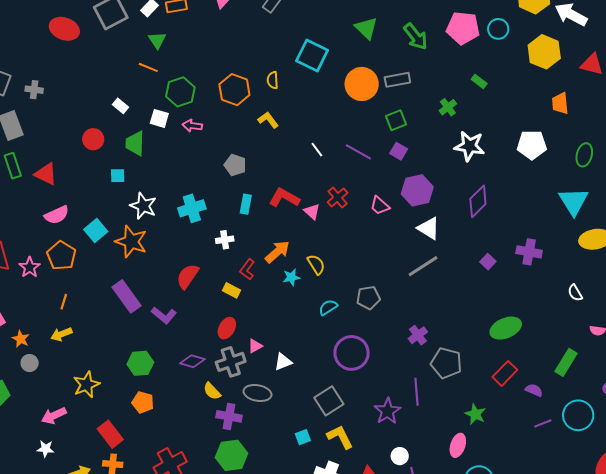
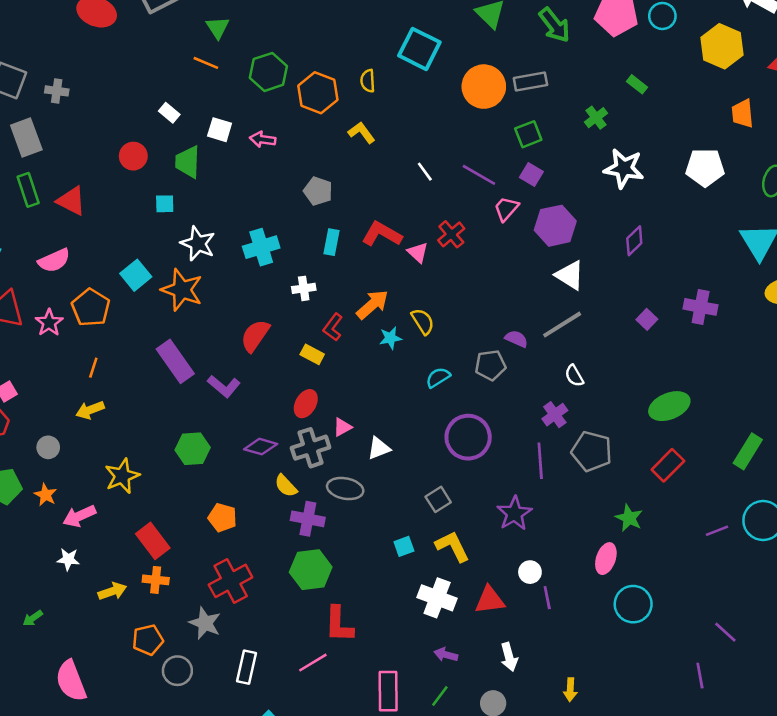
green hexagon: (180, 92) -> (268, 72), moved
purple diamond: (478, 201) -> (634, 241), size x0.7
pink trapezoid: (380, 206) -> (506, 209), moved, turned 90
pink semicircle: (57, 215) -> (54, 260), moved
white semicircle: (575, 293) -> (574, 376), moved
orange star: (21, 339) -> (45, 495), moved
purple semicircle: (534, 390) -> (516, 339), moved
purple line: (416, 392) -> (540, 461), moved
gray square: (329, 401) -> (438, 499), size x0.7
orange pentagon: (143, 402) -> (222, 518), moved

